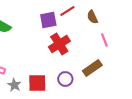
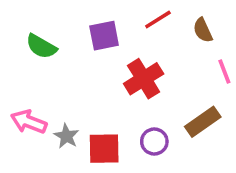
purple square: (48, 20) -> (104, 36), moved
gray star: (14, 85) -> (66, 136), moved

